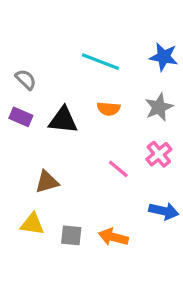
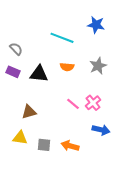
blue star: (164, 57) -> (96, 25), moved
pink cross: (159, 154) -> (93, 103), moved

